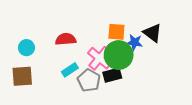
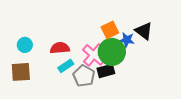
orange square: (116, 32) -> (110, 30), turned -30
red semicircle: (66, 39) -> (60, 48), moved

